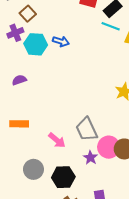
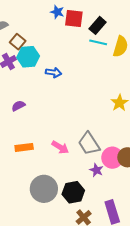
blue arrow: (61, 41) -> (54, 73), moved
cyan hexagon: (36, 44) -> (28, 57), moved
pink arrow: (57, 140) -> (60, 147), moved
gray circle: (33, 169) -> (44, 189), size x1.4

